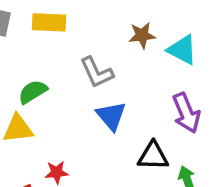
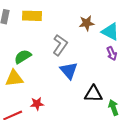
gray L-shape: (97, 72) -> (60, 45), turned -120
purple arrow: (186, 113) -> (112, 54), moved, size x0.6

